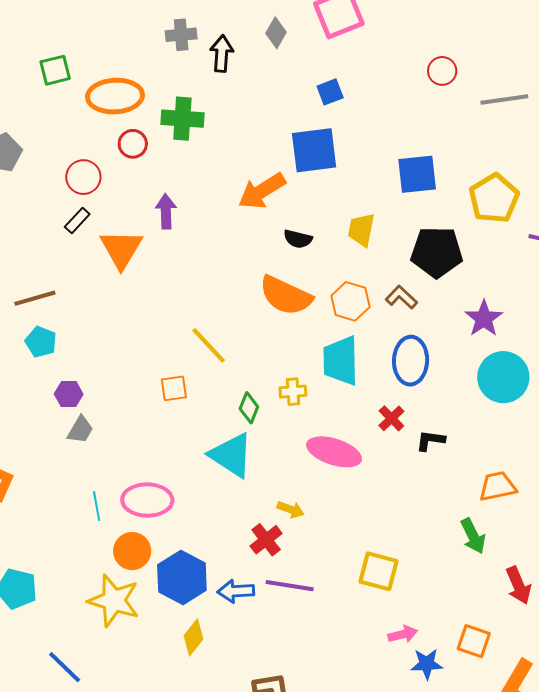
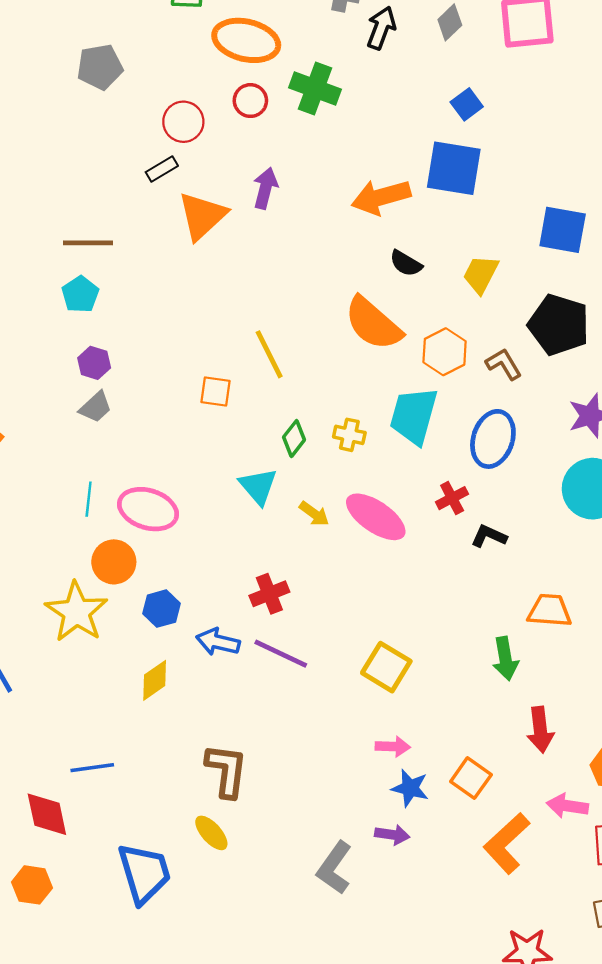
blue square: (330, 92) -> (467, 104), moved, turned -32
cyan triangle: (231, 455) -> (258, 486), size x0.7
yellow arrow: (291, 509) -> (314, 514), moved
blue hexagon: (182, 577) -> (161, 609), size x0.6

